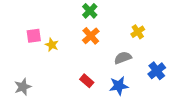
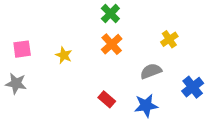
pink square: (34, 36) -> (22, 49), moved
gray star: (23, 87) -> (16, 83), moved, turned 30

